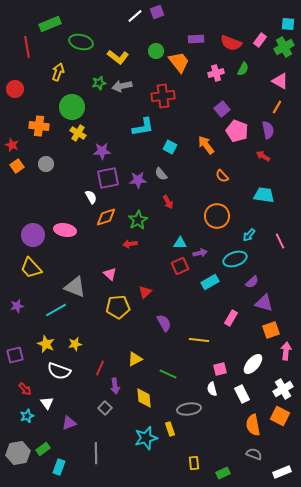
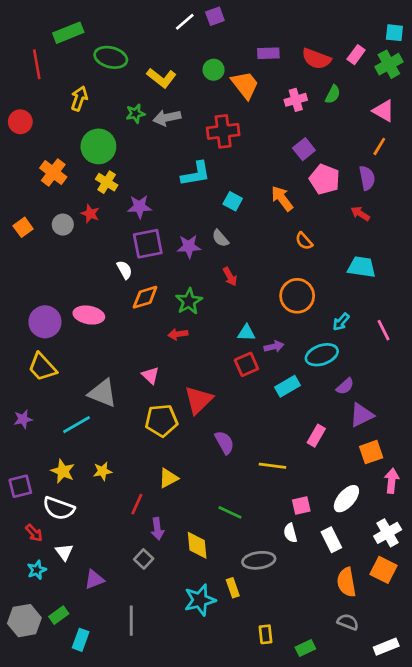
orange cross: (39, 126) -> (53, 172), turned 30
red star: (12, 145) -> (90, 214), moved
red triangle: (145, 292) -> (198, 400), size x1.6
purple triangle: (264, 303) -> (362, 415), turned -42
yellow triangle: (135, 359) -> (168, 478), moved
white semicircle: (59, 371) -> (59, 508), moved

